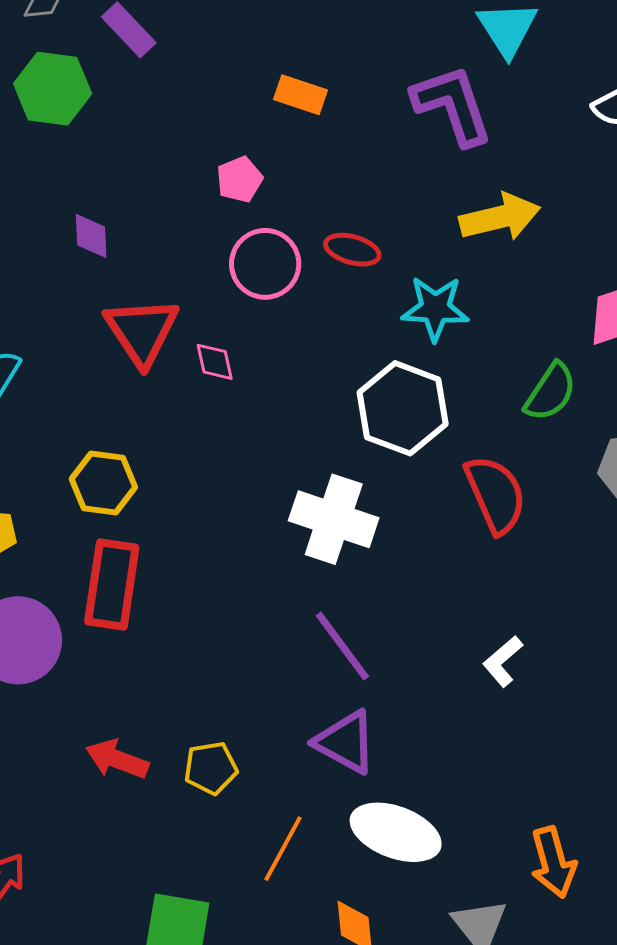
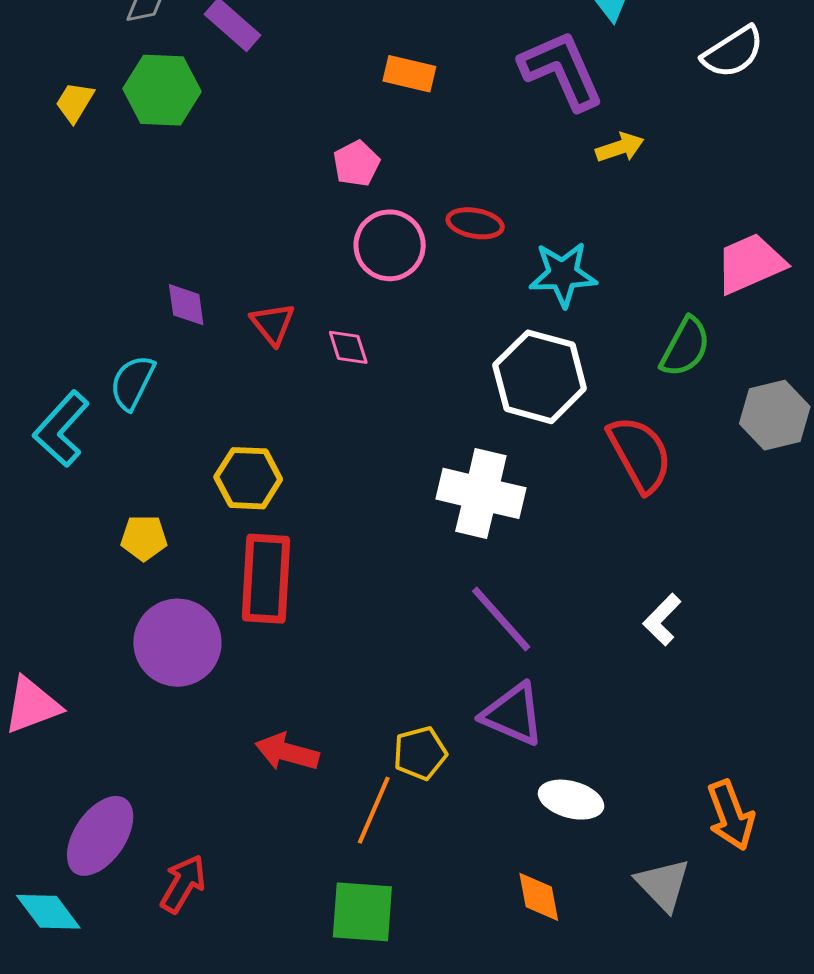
yellow arrow: (500, 217) -> (620, 148), moved, size x0.6
purple diamond: (91, 236) -> (186, 305), moved
red triangle: (142, 331) -> (273, 324), size x0.6
yellow pentagon: (211, 768) -> (420, 753), moved
white ellipse: (396, 832) -> (571, 800), size x0.7
orange line: (283, 849) -> (374, 810), moved

